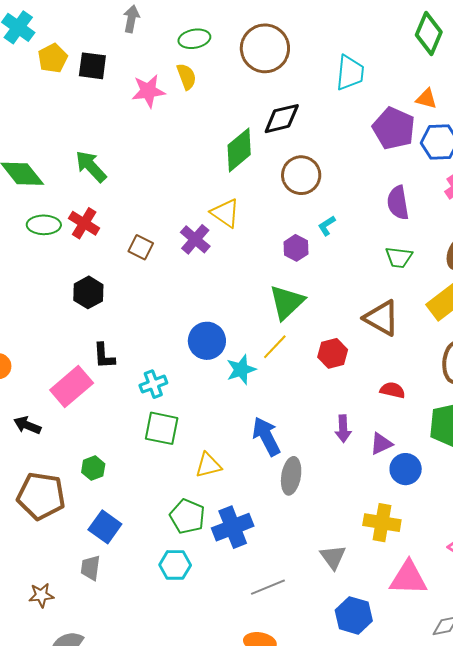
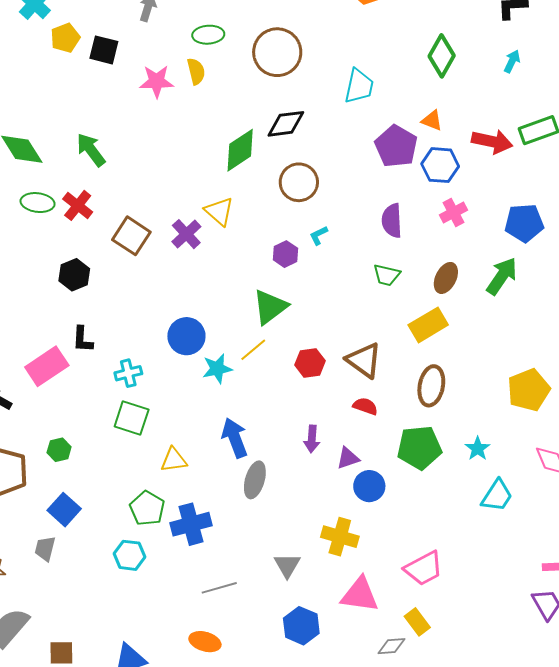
brown square: (141, 247) -> (131, 236), size x1.5
brown triangle: (382, 318) -> (364, 360), moved

